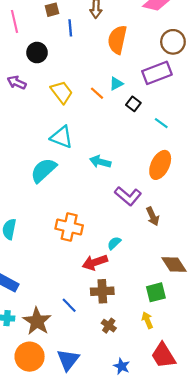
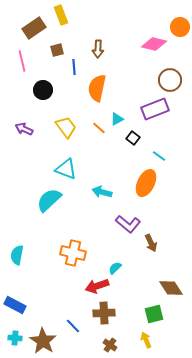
orange semicircle: (117, 40) -> (97, 88), moved
purple arrow: (17, 82) -> (24, 129), moved
orange ellipse: (160, 165) -> (146, 183), moved

